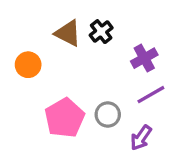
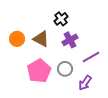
brown triangle: (68, 33) -> (41, 39), moved
purple cross: (144, 58) -> (70, 40), moved

